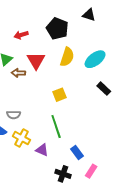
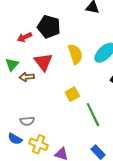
black pentagon: (57, 29) -> (49, 27), moved
yellow semicircle: (67, 57) -> (75, 54), turned -30
green line: (56, 127) -> (93, 115), moved

